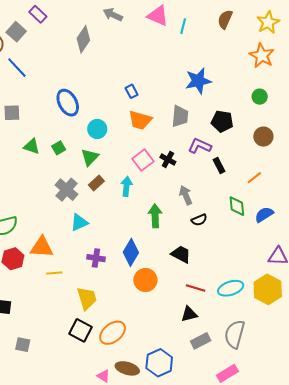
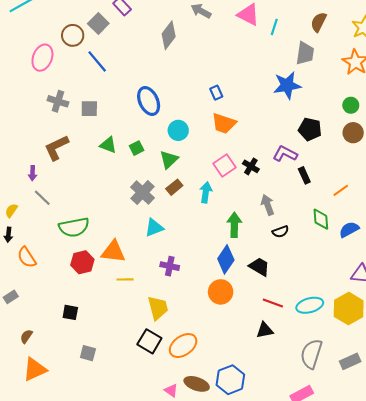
gray trapezoid: (180, 116) -> (305, 53), moved
brown circle: (263, 137) -> (353, 133), moved
blue diamond: (131, 252) -> (226, 259), moved
gray rectangle: (201, 341) -> (350, 361), moved

